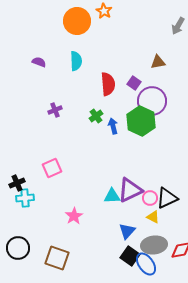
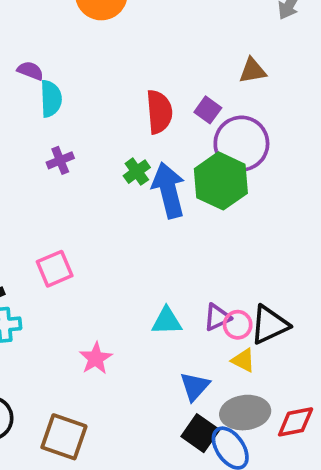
cyan semicircle: (76, 61) -> (51, 99), moved
blue arrow: (113, 126) -> (169, 190), size x1.8
purple triangle: (130, 190) -> (217, 317), moved, size x0.6

